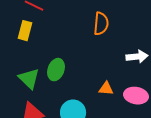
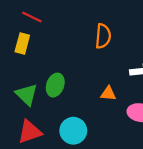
orange triangle: (106, 89) -> (108, 94), moved

